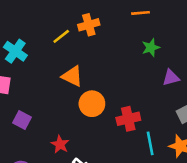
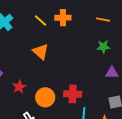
yellow line: (61, 36) -> (41, 21), turned 64
orange circle: (92, 104) -> (45, 97), moved
red star: (60, 144) -> (19, 87), moved

